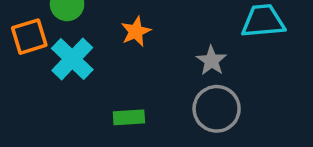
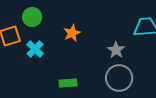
cyan cross: (72, 59) -> (35, 49), size x0.7

